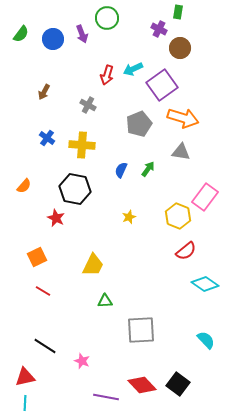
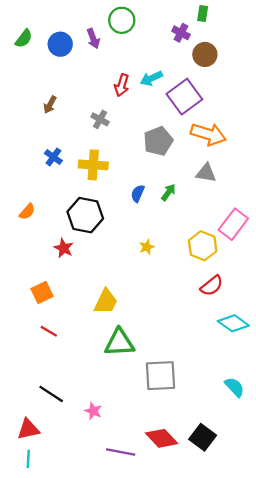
green triangle: (105, 301) -> (119, 343), size x1.8

